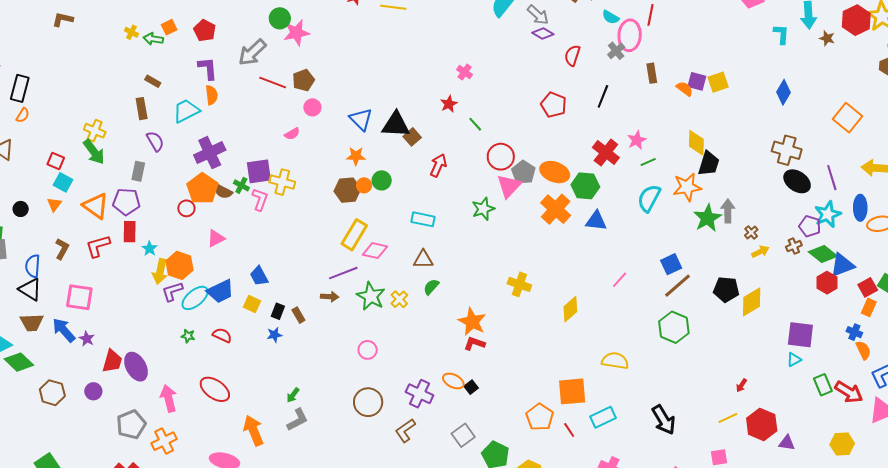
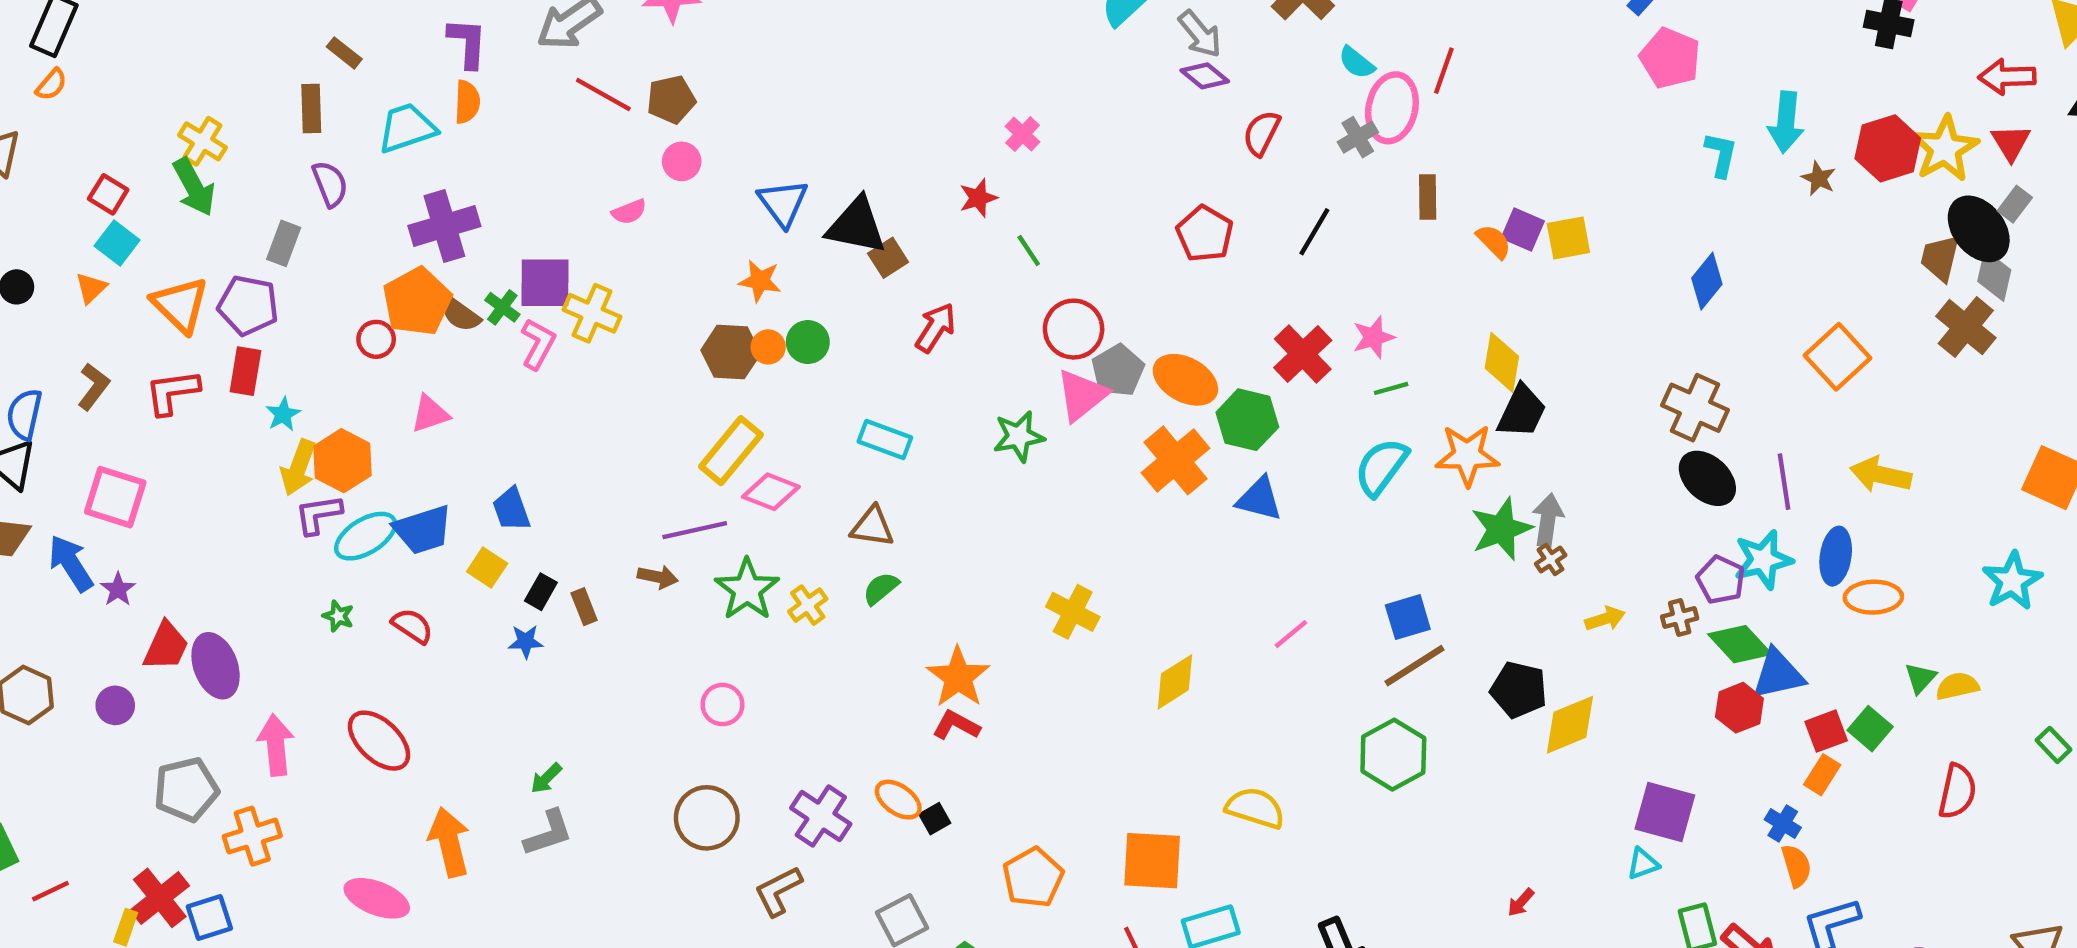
brown cross: (751, 232) -> (1551, 559), moved
orange pentagon: (540, 417) -> (1033, 878), moved

